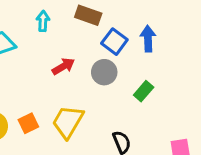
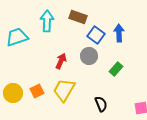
cyan arrow: (43, 21) -> (47, 21), size x1.5
red arrow: (63, 66) -> (61, 61), moved, turned -35

